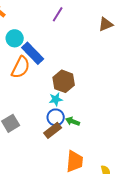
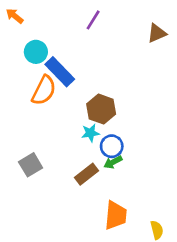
blue circle: (56, 117) -> (112, 146), moved
green arrow: (73, 121) -> (113, 162), turned -48

